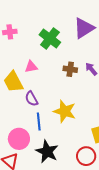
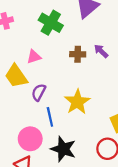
purple semicircle: (32, 99) -> (39, 92), turned 63
yellow star: (65, 111) -> (77, 102), turned 30

